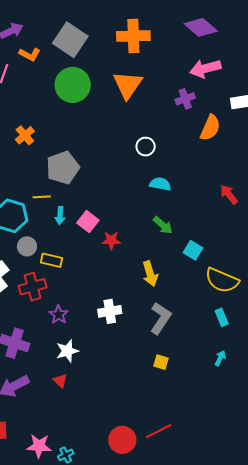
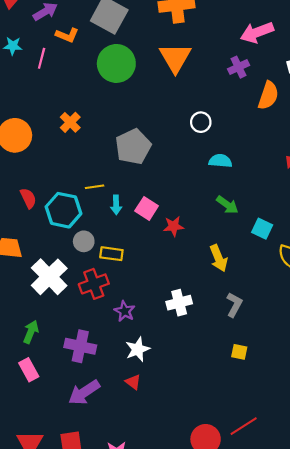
gray pentagon: (63, 168) -> (133, 147), moved
gray L-shape: (161, 318) -> (234, 305), size x0.7

